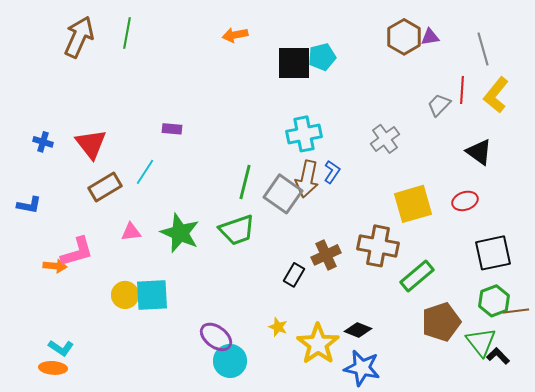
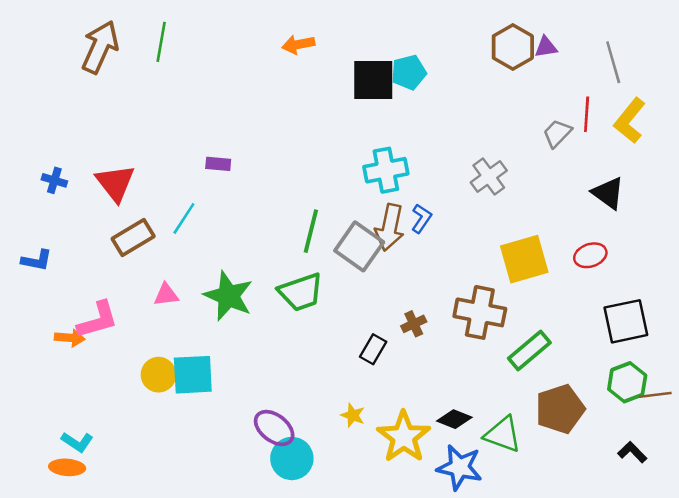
brown cross: (326, 255) -> (414, 324), size x0.7
green triangle: (481, 342) -> (503, 434), moved, turned -32

